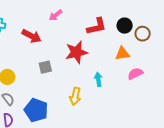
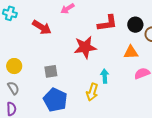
gray square: (45, 67) -> (51, 71), moved
yellow arrow: (75, 96) -> (92, 92), moved
blue pentagon: (36, 110) -> (55, 100), moved

